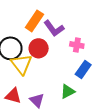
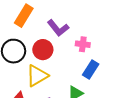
orange rectangle: (34, 21) -> (24, 16), moved
yellow triangle: (21, 64) -> (37, 76), moved, turned 40

